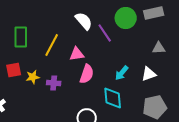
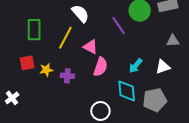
white semicircle: (84, 21) -> (80, 14), moved
pink triangle: (77, 54) -> (90, 47), turned 35
gray pentagon: (155, 107) -> (155, 100), moved

